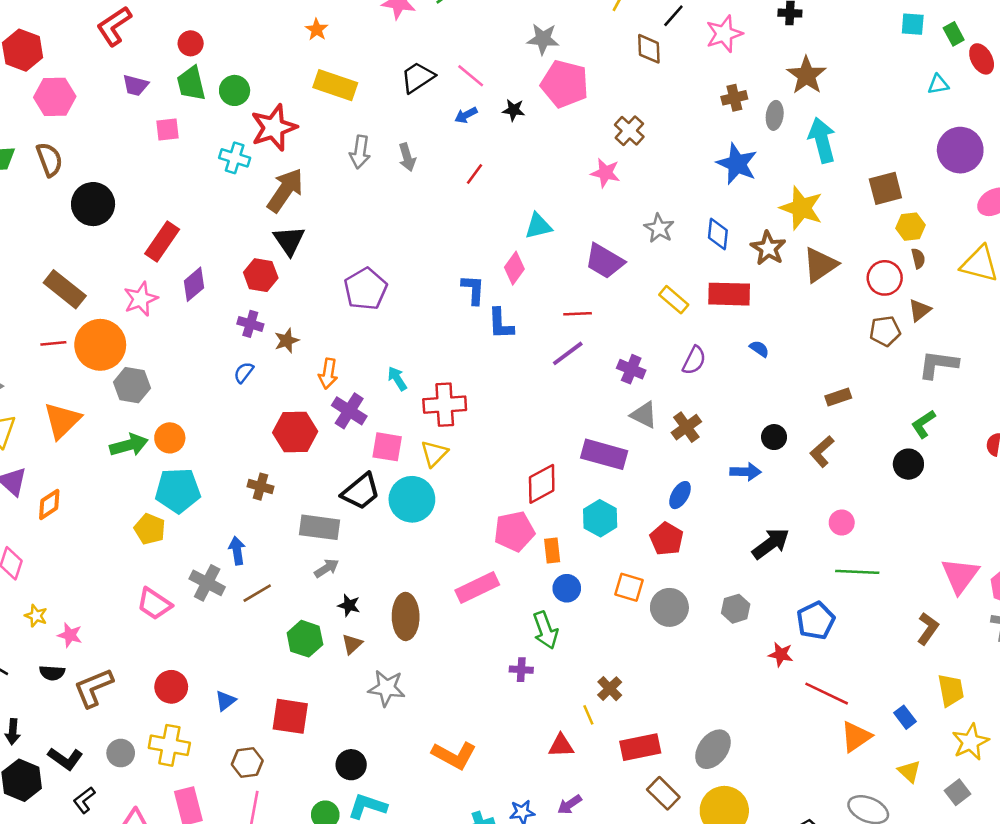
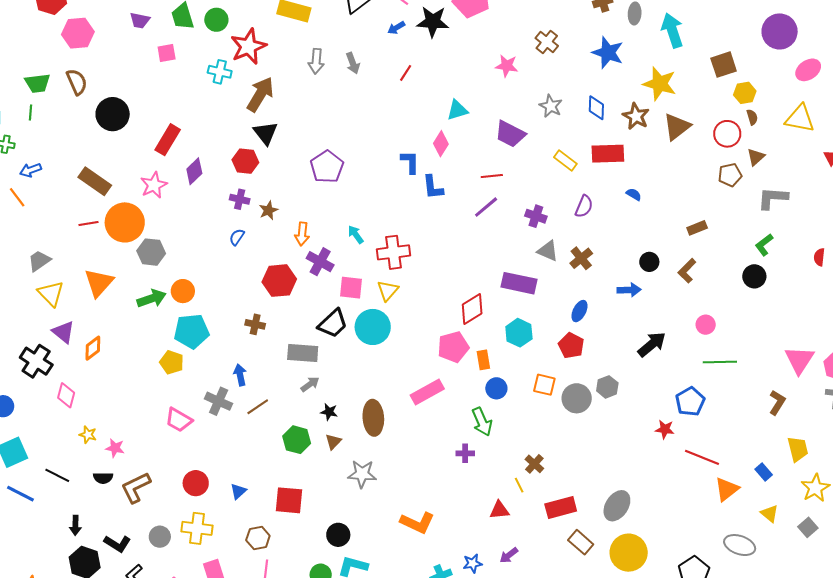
black star: (514, 110) -> (433, 22), size x1.8
brown cross: (629, 131) -> (547, 42), moved
gray hexagon: (736, 609) -> (607, 387), moved

